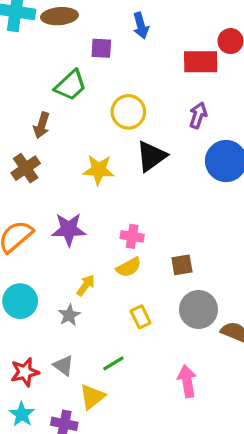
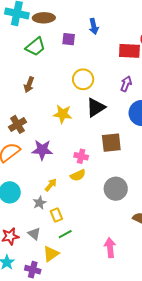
green trapezoid: (71, 85) -> (35, 47), moved
brown cross: (26, 168) -> (18, 124), moved
brown square: (182, 265) -> (111, 143), moved, size x1.5
gray circle: (199, 309) -> (116, 189), moved
yellow rectangle: (141, 317) -> (56, 215), moved

